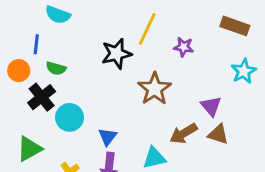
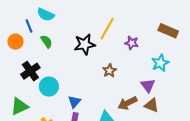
blue line: (36, 44) -> (29, 26), moved, turned -32
green semicircle: (56, 68) -> (47, 42), moved, turned -144
orange circle: (19, 71) -> (15, 42), moved
cyan star: (244, 71) -> (160, 63), moved
brown star: (155, 89) -> (109, 71), size x0.6

